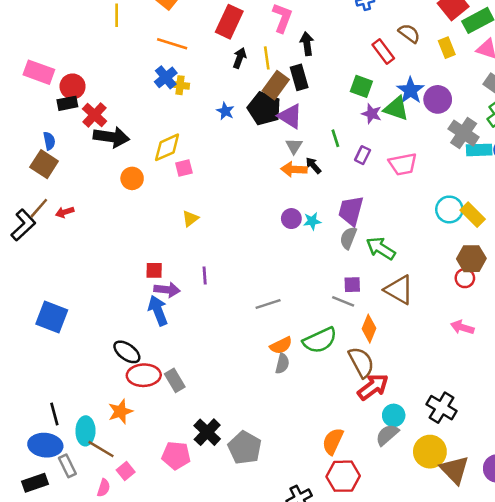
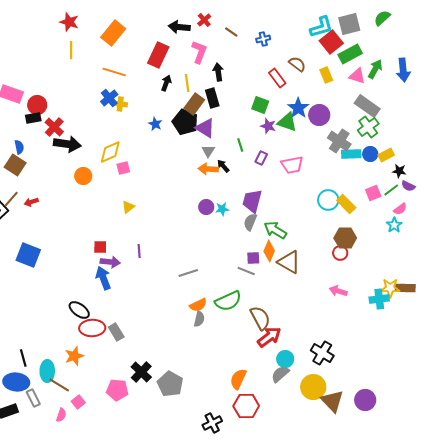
blue square: (52, 317) -> (28, 255), moved
orange diamond: (369, 329) -> (269, 251), moved

